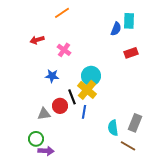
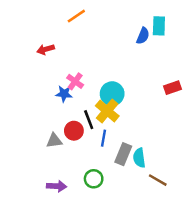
pink cross: (64, 50) -> (75, 81), moved
red rectangle: (131, 53) -> (173, 88), moved
gray rectangle: (135, 123) -> (123, 154), moved
green circle: (36, 139) -> (94, 179), moved

